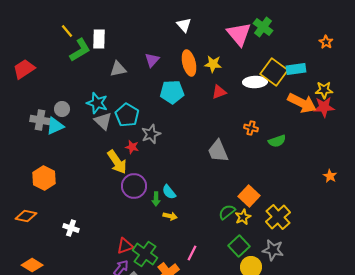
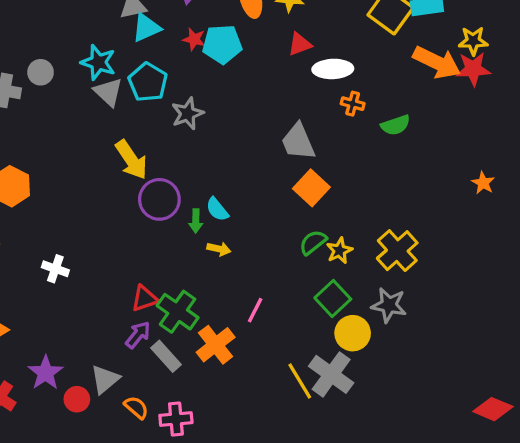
white ellipse: (255, 82) -> (333, 69), moved
cyan triangle: (55, 126) -> (146, 28), moved
red star: (132, 147) -> (194, 39), moved
orange square: (249, 196) -> (311, 188), moved

